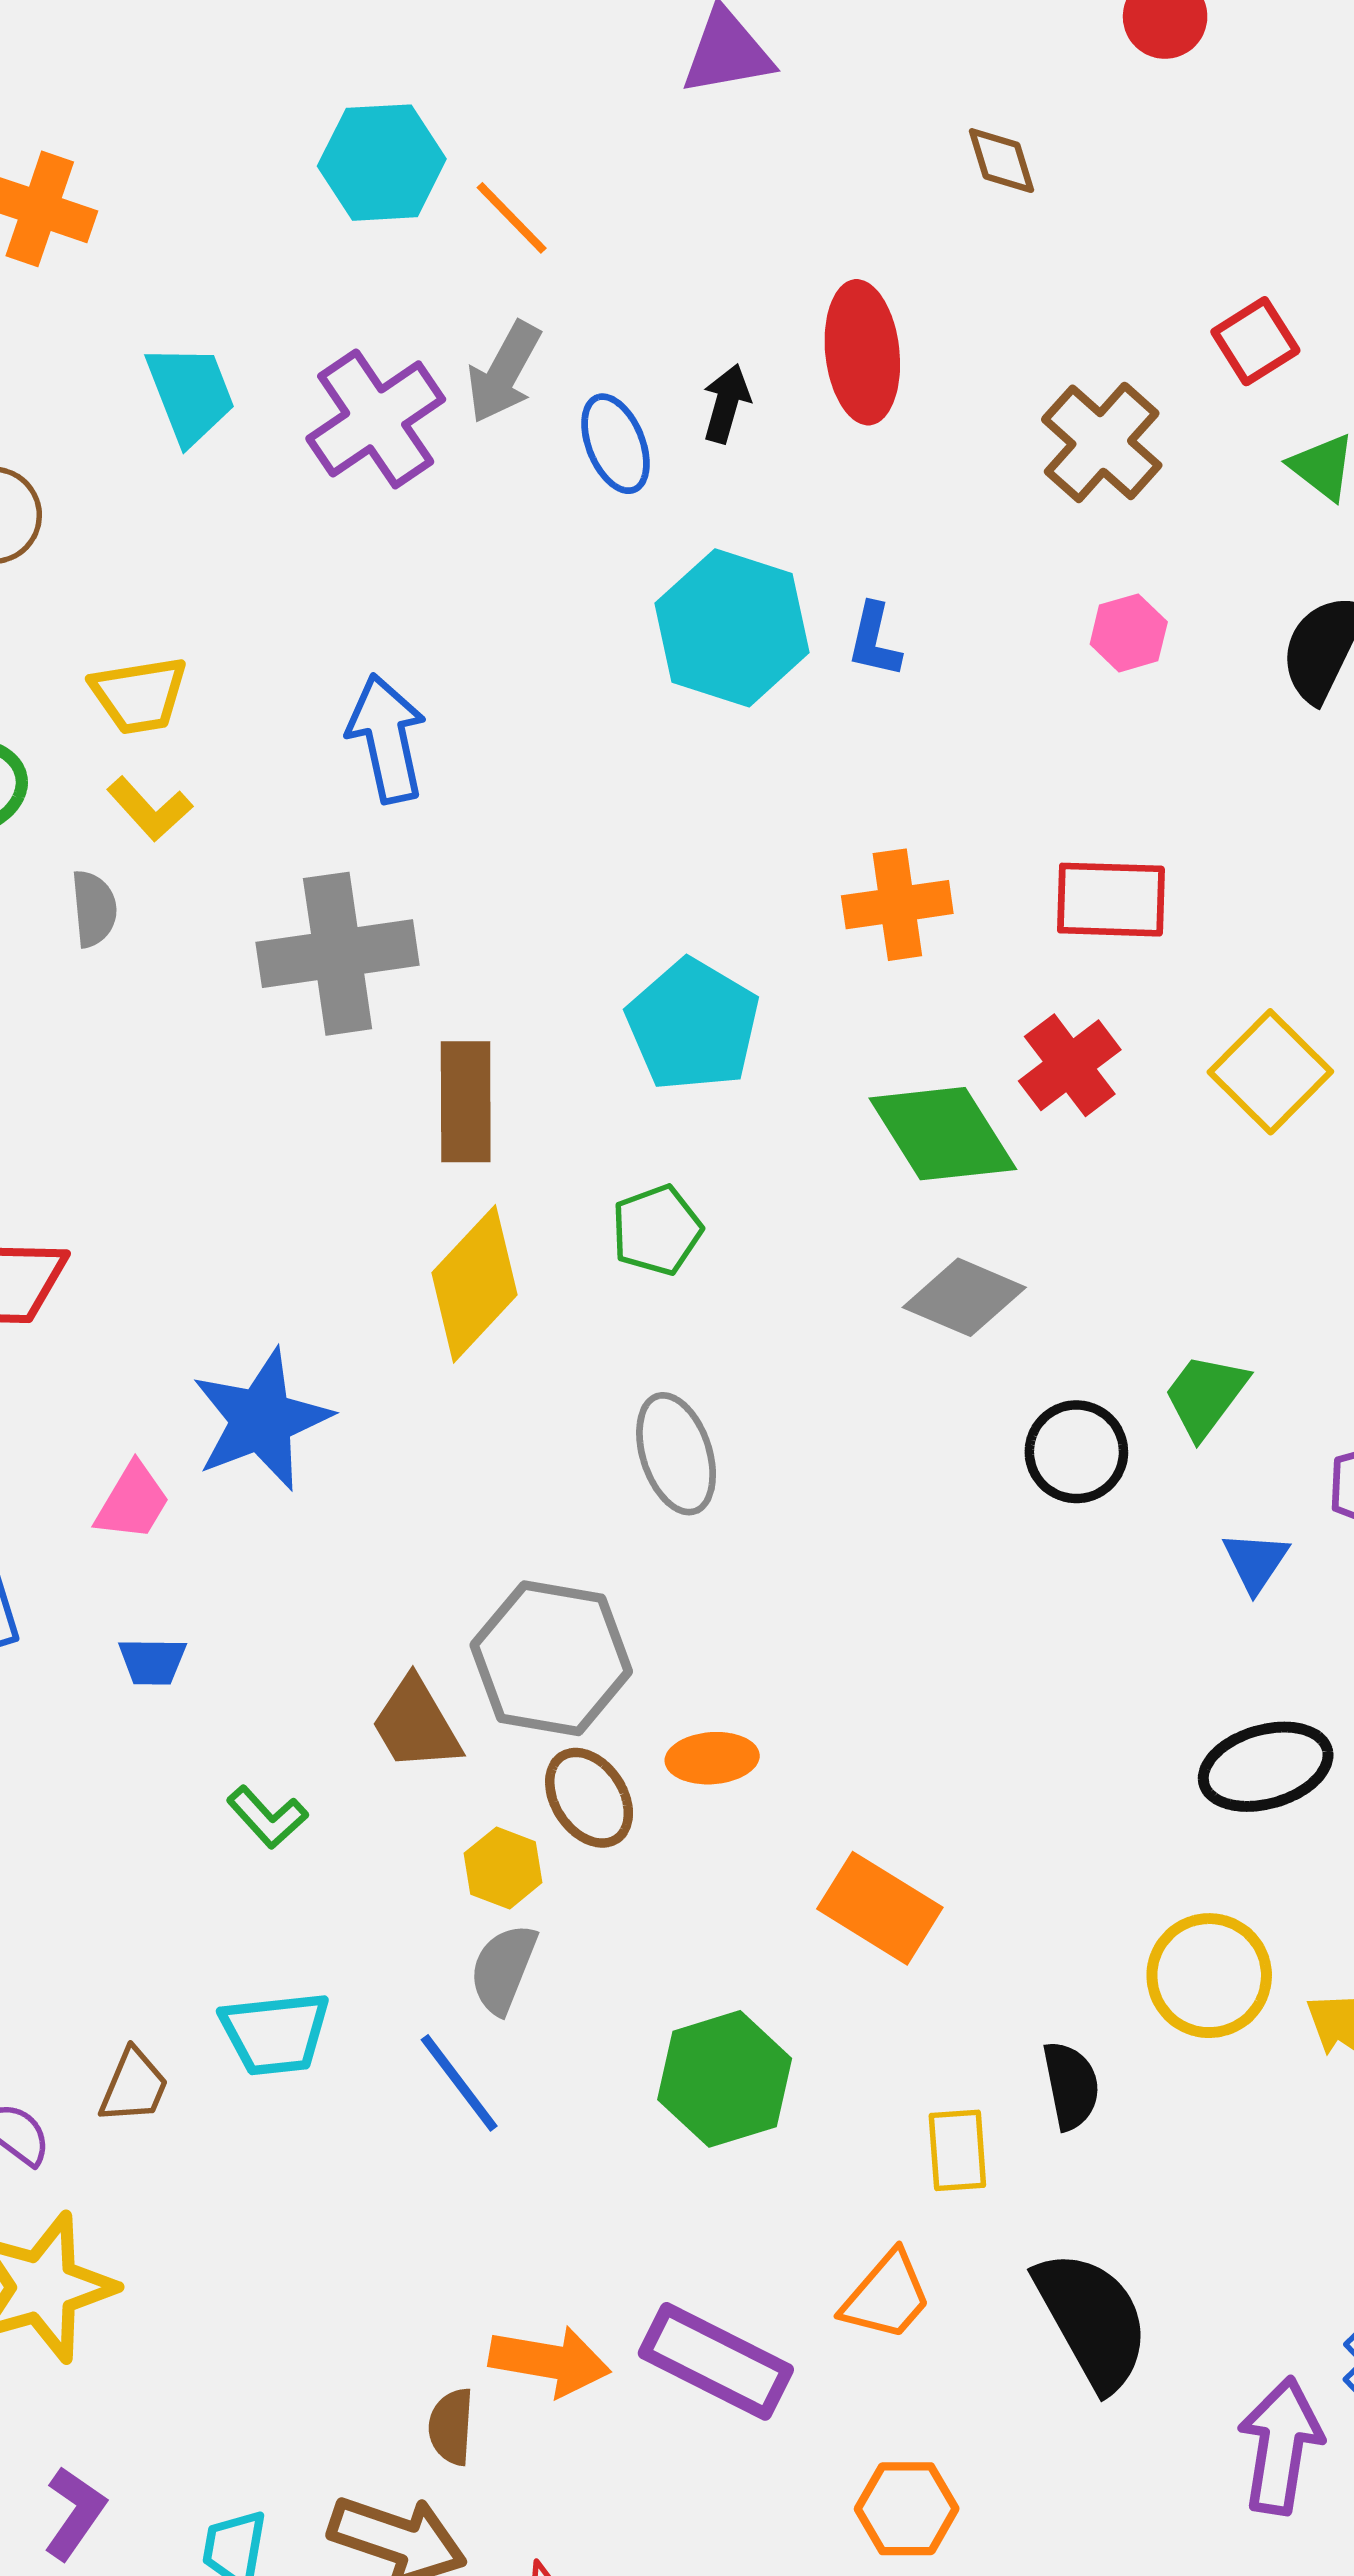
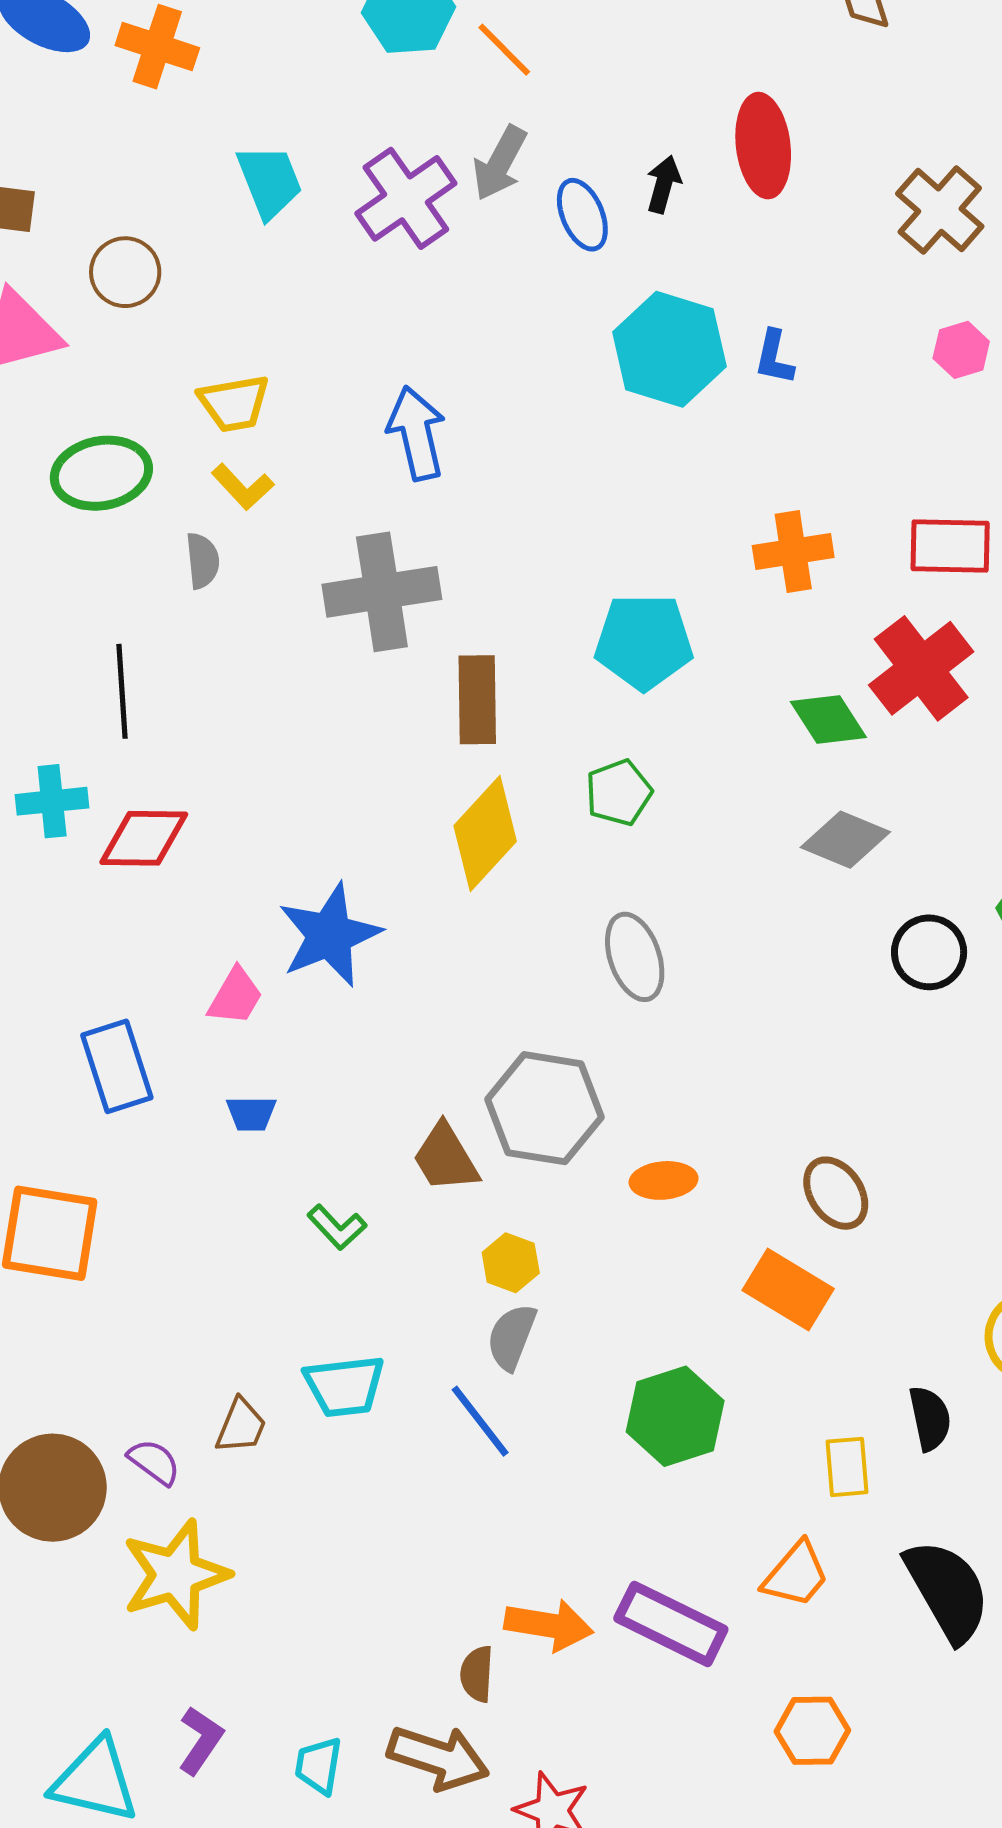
cyan pentagon: (693, 1025) -> (644, 642), turned -30
red cross: (1070, 1065) -> (921, 668), size x1.4
green diamond: (943, 1134) -> (828, 720), size x0.7
brown ellipse: (589, 1798) -> (836, 1193), moved

